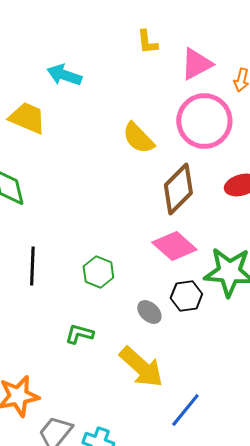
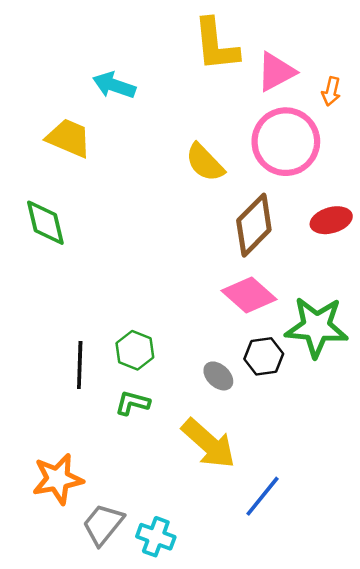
yellow L-shape: (147, 42) -> (216, 45), size x1.8
black line: (32, 266) -> (80, 365), moved
green hexagon: (98, 272) -> (135, 350), moved

